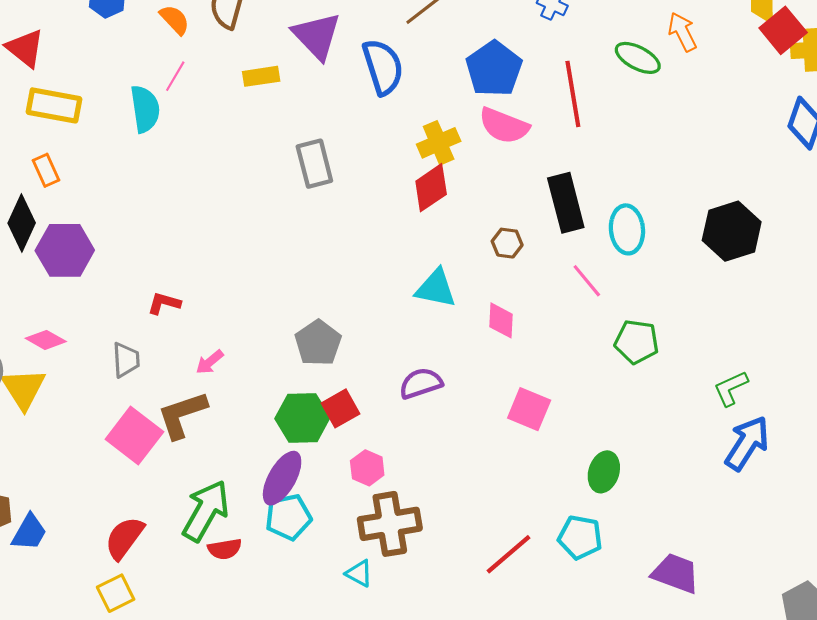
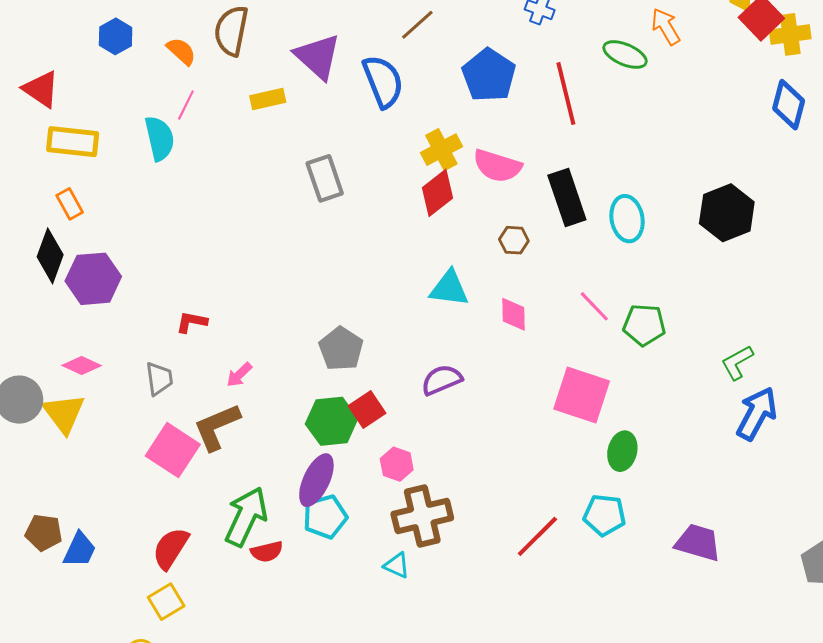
pink semicircle: (504, 126) -> (497, 166), moved
pink line: (587, 281) -> (594, 306), moved
pink square: (529, 409) -> (582, 395), moved, size x1.4

